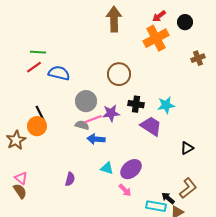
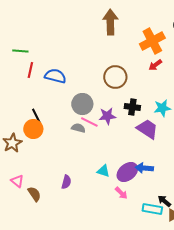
red arrow: (159, 16) -> (155, 65), moved
green line: (38, 52) -> (20, 51), moved
red line: (34, 67) -> (30, 70), turned -42
pink line: (93, 119) -> (89, 122), turned 48
blue arrow: (96, 139) -> (144, 168), moved
brown semicircle: (20, 191) -> (34, 194), moved

